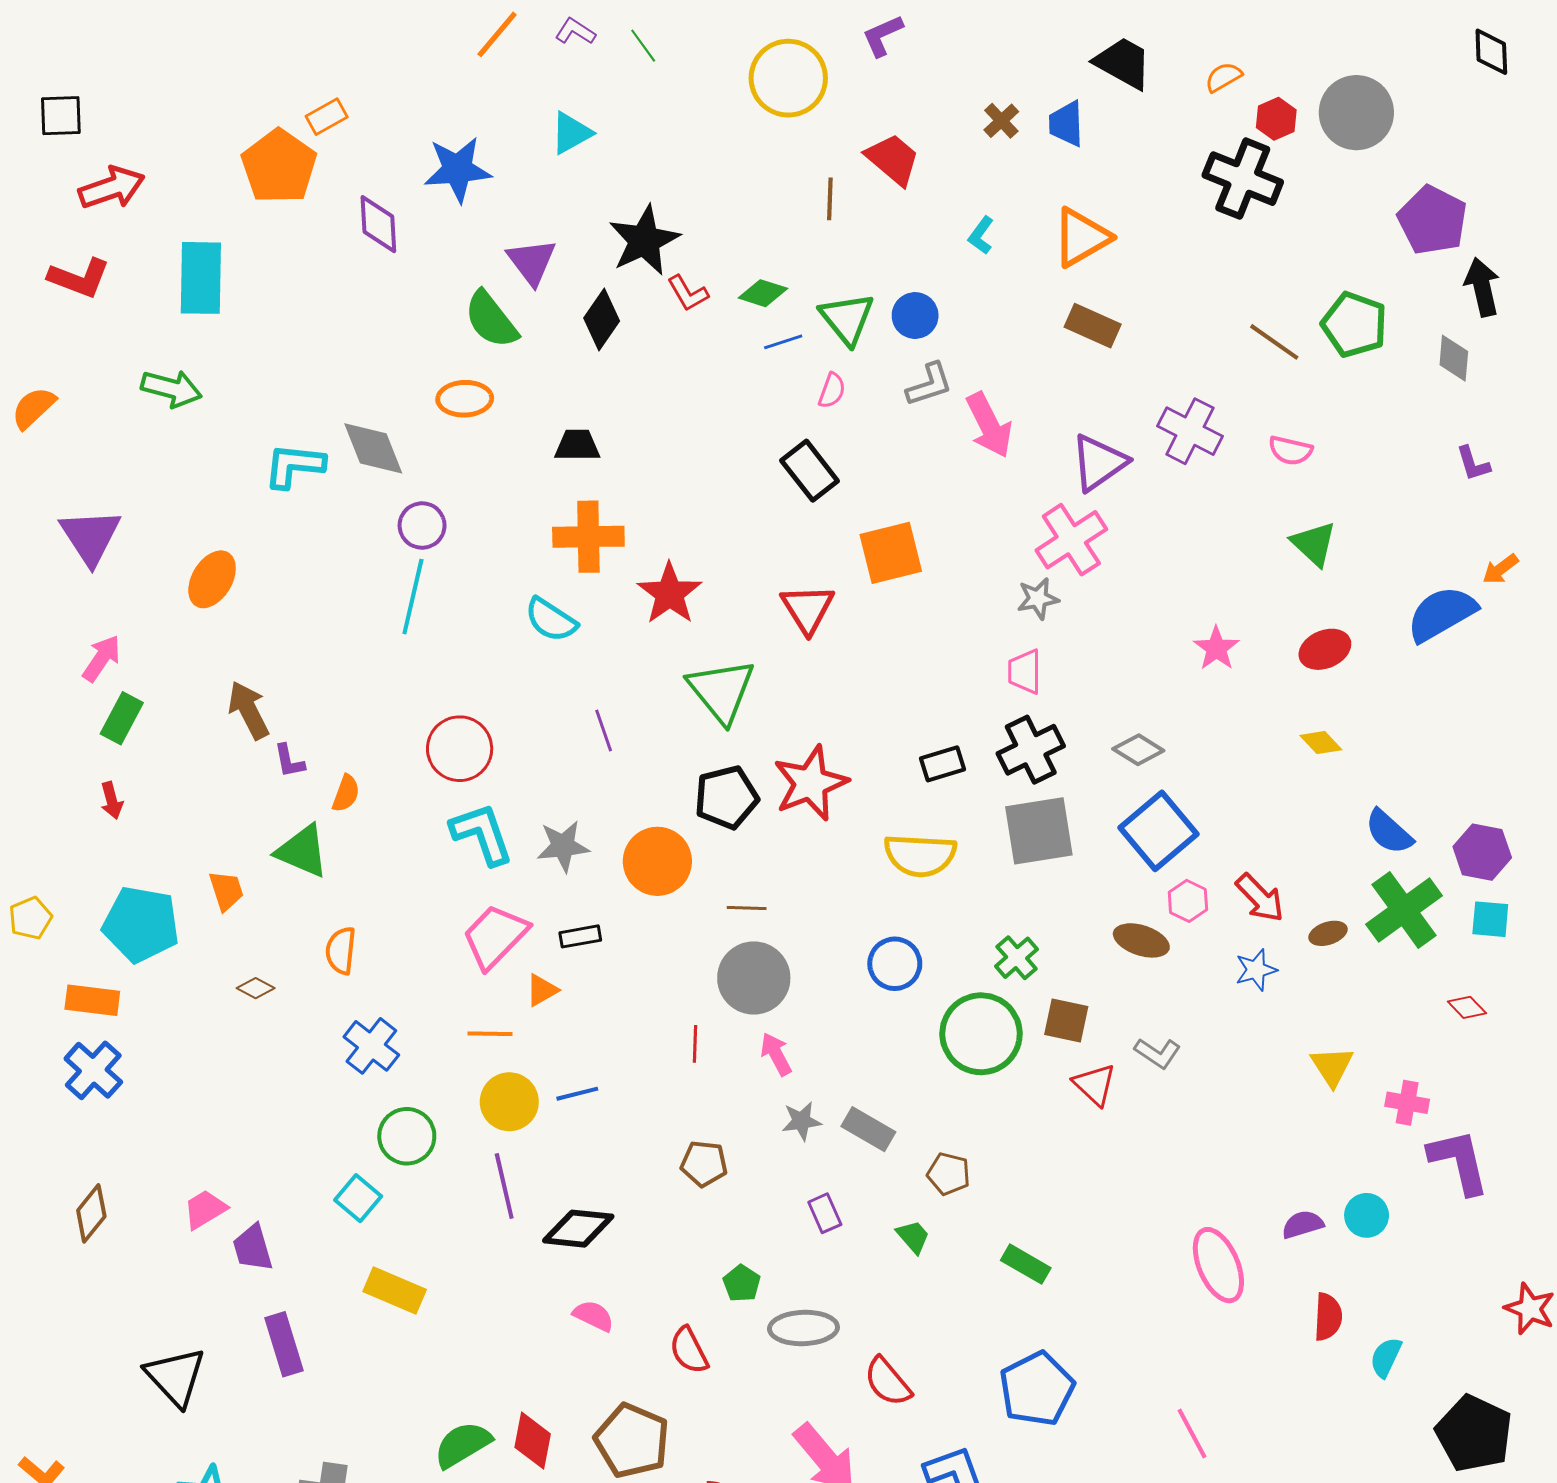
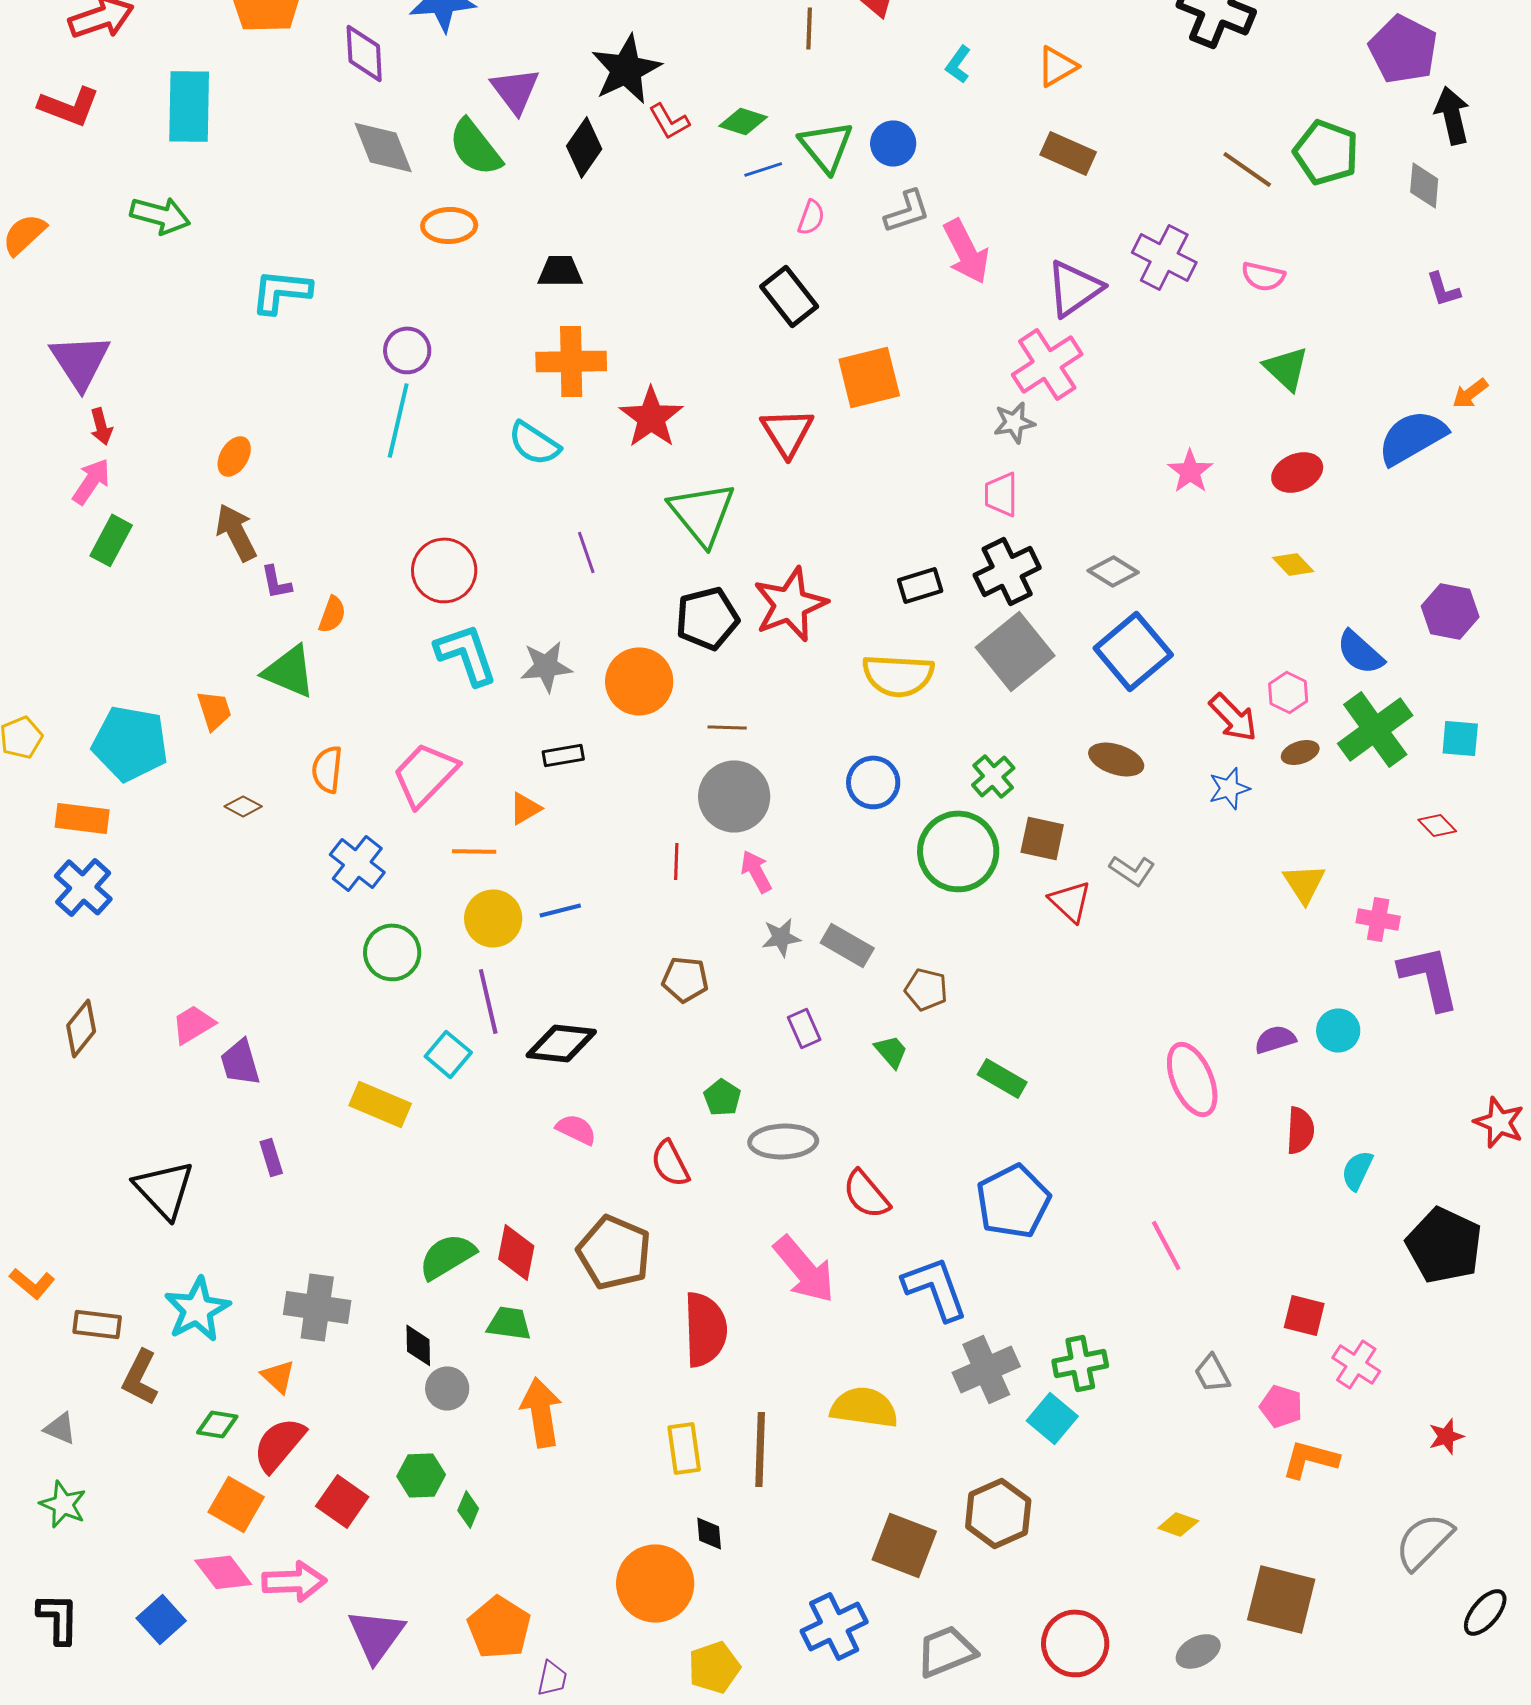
orange triangle: (1081, 237) -> (1057, 66), size x0.7
gray diamond: (373, 448) -> (383, 147), moved
orange ellipse: (212, 579) -> (234, 456), moved, size x0.7
red arrow: (112, 800) -> (101, 426), moved
gray square: (1039, 831) -> (1015, 651), turned -30
purple hexagon: (1482, 852) -> (1450, 611), moved
pink hexagon: (1188, 901) -> (1288, 692), moved
pink trapezoid: (495, 936) -> (425, 774), moved
cyan square: (358, 1198) -> (448, 1054), moved
purple rectangle: (284, 1344) -> (271, 1157), size x0.6

